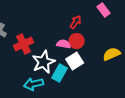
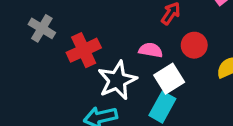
red circle: (77, 41) -> (194, 45), moved
cyan rectangle: (60, 73) -> (162, 107), moved

